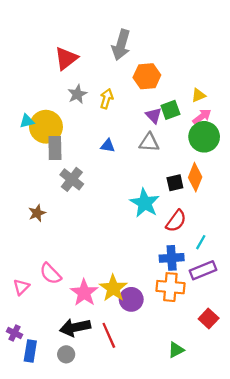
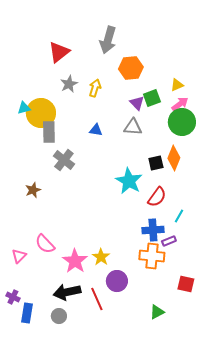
purple rectangle: (203, 270) -> (169, 241), moved, size x0.6
yellow star: (113, 288) -> (101, 257), size x0.7
purple circle: (131, 299) -> (117, 281), moved
red square: (209, 318) -> (186, 284), turned -30

